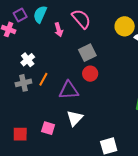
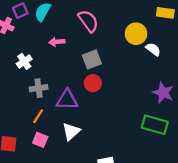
pink arrow: (59, 30) -> (57, 42), moved, turned 96
orange line: (43, 79) -> (38, 116), moved
gray cross: (23, 83) -> (39, 88), moved

